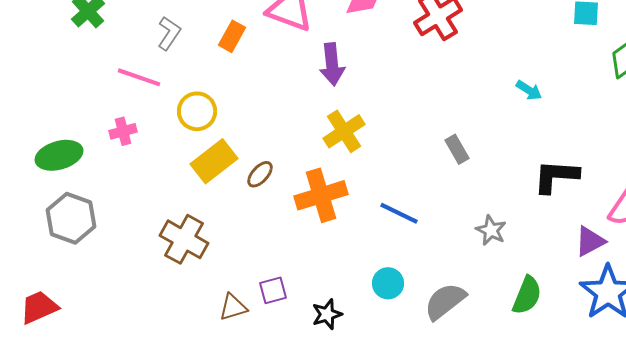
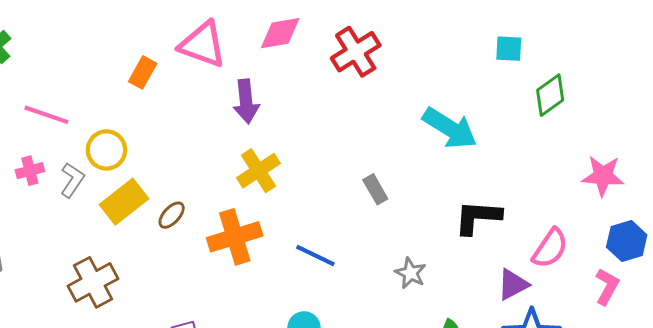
gray L-shape: (169, 33) -> (72, 180), moved
cyan arrow: (529, 90) -> (450, 128), size x2.0
brown cross: (184, 239) -> (93, 282), turned 33

